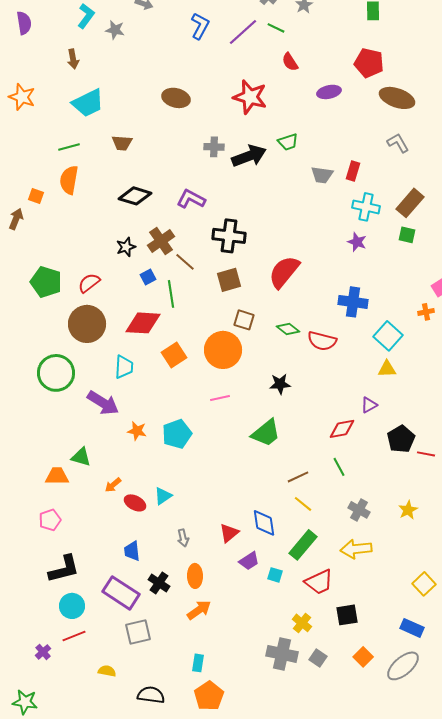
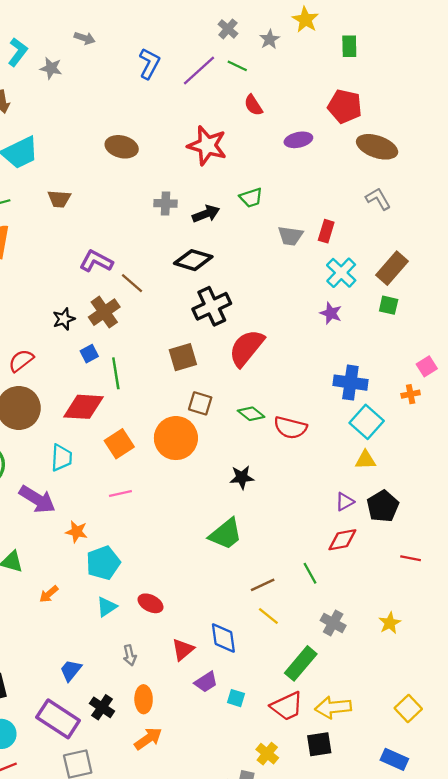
black arrow: (249, 156) -> (206, 214), size x0.7
black diamond: (135, 196) -> (193, 260), moved
purple L-shape: (191, 199) -> (96, 261), moved
cyan cross: (366, 207) -> (341, 273), turned 32
black cross: (229, 236) -> (212, 306), moved, turned -32
brown line: (185, 262) -> (132, 283), moved
blue cross: (353, 302) -> (350, 383), moved
pink line: (220, 398) -> (120, 494), moved
red diamond: (342, 429) -> (342, 540), moved
cyan pentagon: (177, 434) -> (103, 563), moved
black pentagon: (401, 439) -> (383, 506), moved
red ellipse: (135, 503) -> (151, 603), moved
green rectangle: (303, 545) -> (301, 663), moved
yellow arrow: (356, 549) -> (333, 707), moved
blue trapezoid: (132, 551) -> (71, 670), turned 45

